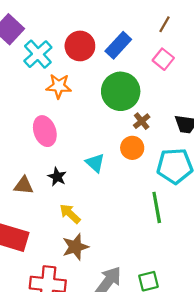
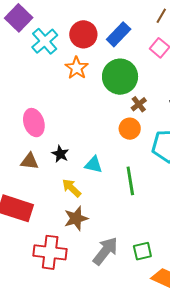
orange star: (59, 86) -> (77, 68), moved, turned 30
pink ellipse: (45, 131) -> (34, 123), moved
cyan triangle: (95, 163) -> (94, 165), moved, turned -30
green line: (157, 207) -> (130, 181), moved

